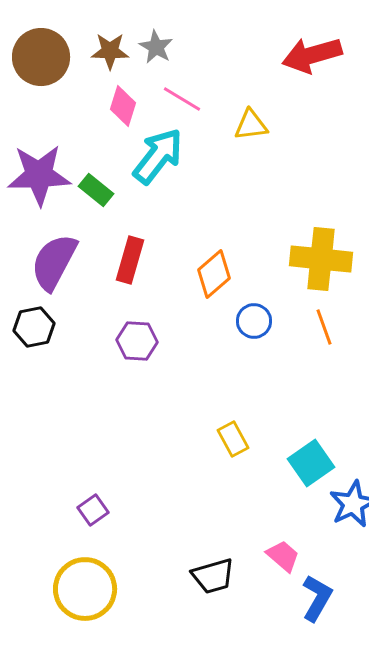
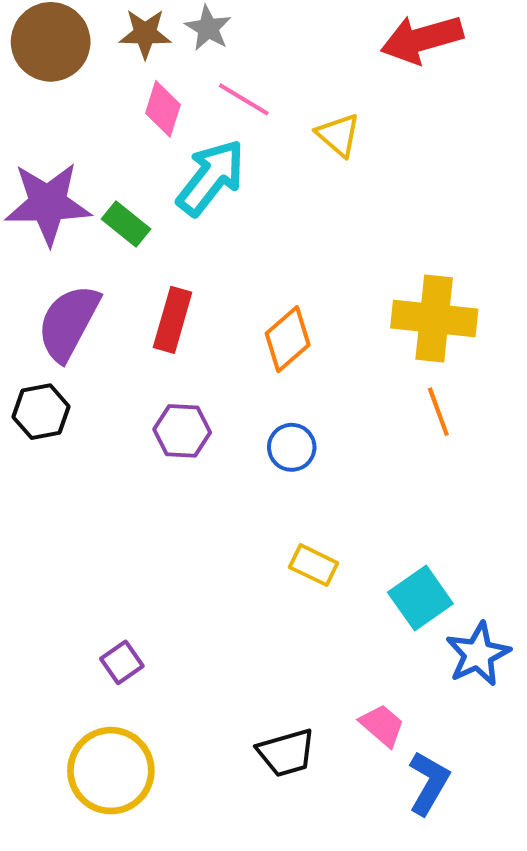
yellow triangle: (251, 125) -> (338, 135), turned 48
blue circle: (254, 321) -> (292, 447), moved
yellow rectangle: (233, 439) -> (314, 565), turned -36

